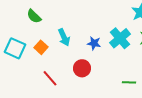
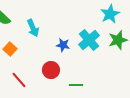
cyan arrow: (64, 37) -> (33, 28), moved
green line: (129, 82) -> (76, 85), moved

